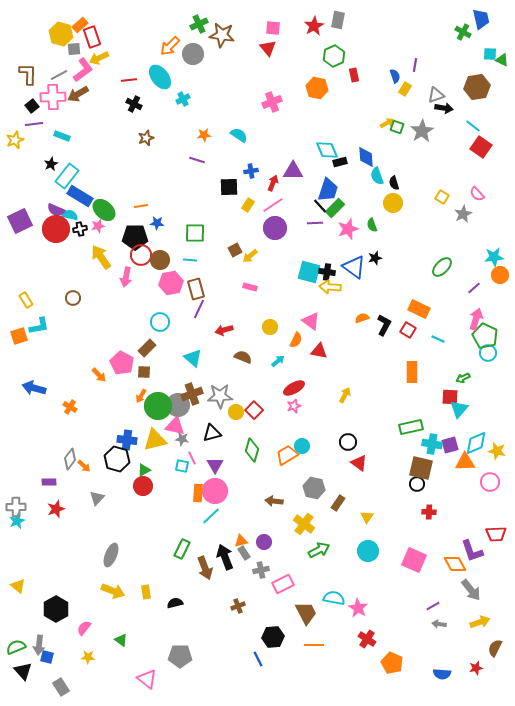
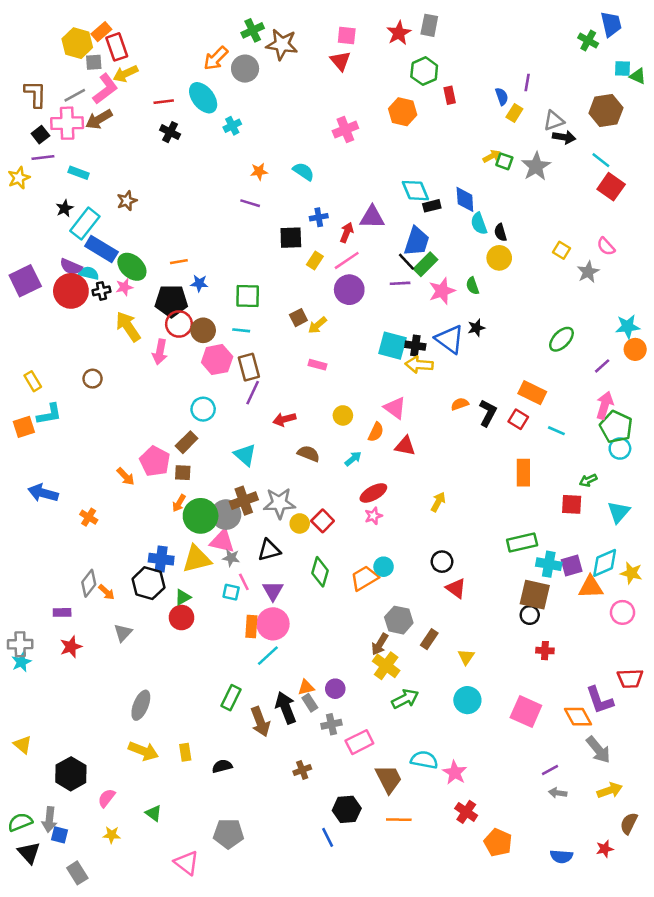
brown star: (146, 138) -> (127, 201), moved
cyan triangle: (459, 409) -> (619, 512), moved
brown arrow: (274, 501) -> (380, 644), moved, turned -66

